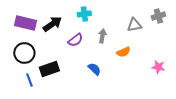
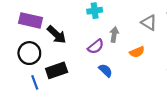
black arrow: (52, 24) -> (57, 35), moved, turned 78
gray triangle: (134, 25) -> (149, 23), turned 42
purple semicircle: (75, 40) -> (96, 47), moved

